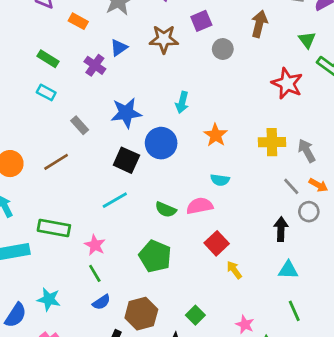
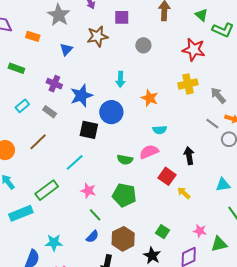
purple square: (201, 21) -> (122, 17), turned 35
gray circle: (223, 49) -> (143, 45), moved
purple cross: (95, 65) -> (54, 84), moved
cyan rectangle: (46, 92) -> (22, 106), moved, turned -56
yellow cross: (272, 142) -> (188, 84), moved
cyan line: (115, 200) -> (75, 162), moved
green rectangle: (54, 228) -> (47, 190), turned -35
black arrow: (281, 229) -> (189, 156), moved
pink star: (95, 245) -> (88, 191), moved
green line: (95, 273) -> (95, 215), moved

